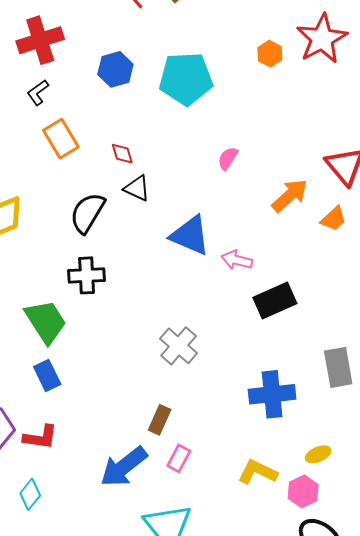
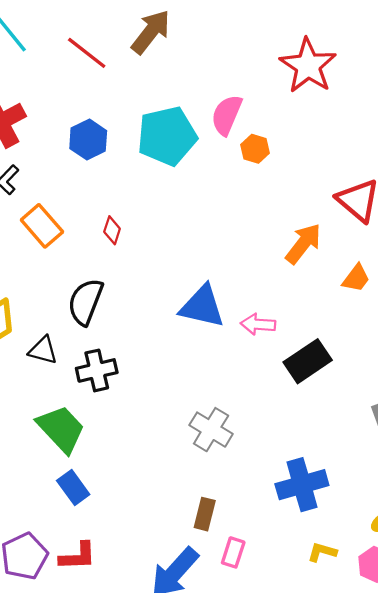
orange hexagon: (270, 54) -> (255, 149), moved
red diamond: (122, 154) -> (112, 230), turned 45
pink semicircle: (228, 158) -> (227, 115), moved, size x1.5
black triangle: (137, 188) -> (43, 350), moved
orange trapezoid: (334, 219) -> (356, 278), moved
blue cross: (272, 394) -> (302, 485), moved
yellow L-shape: (258, 472) -> (322, 552), size x0.7

